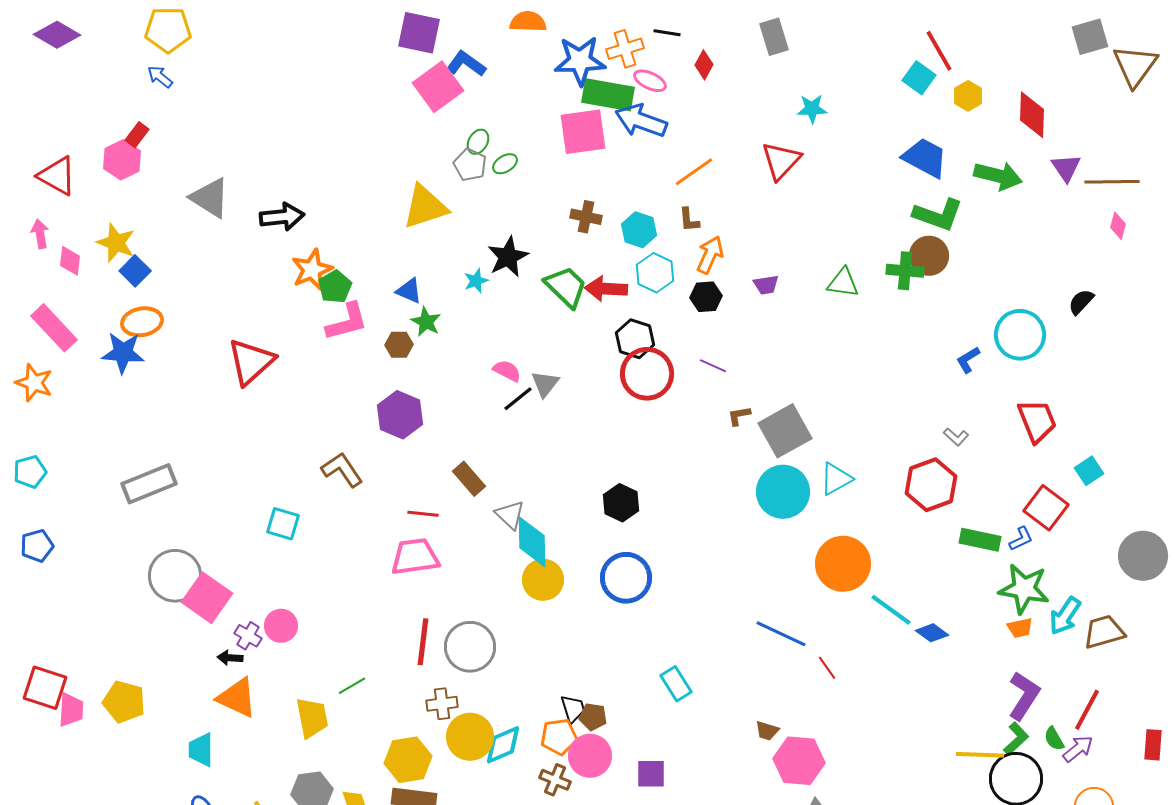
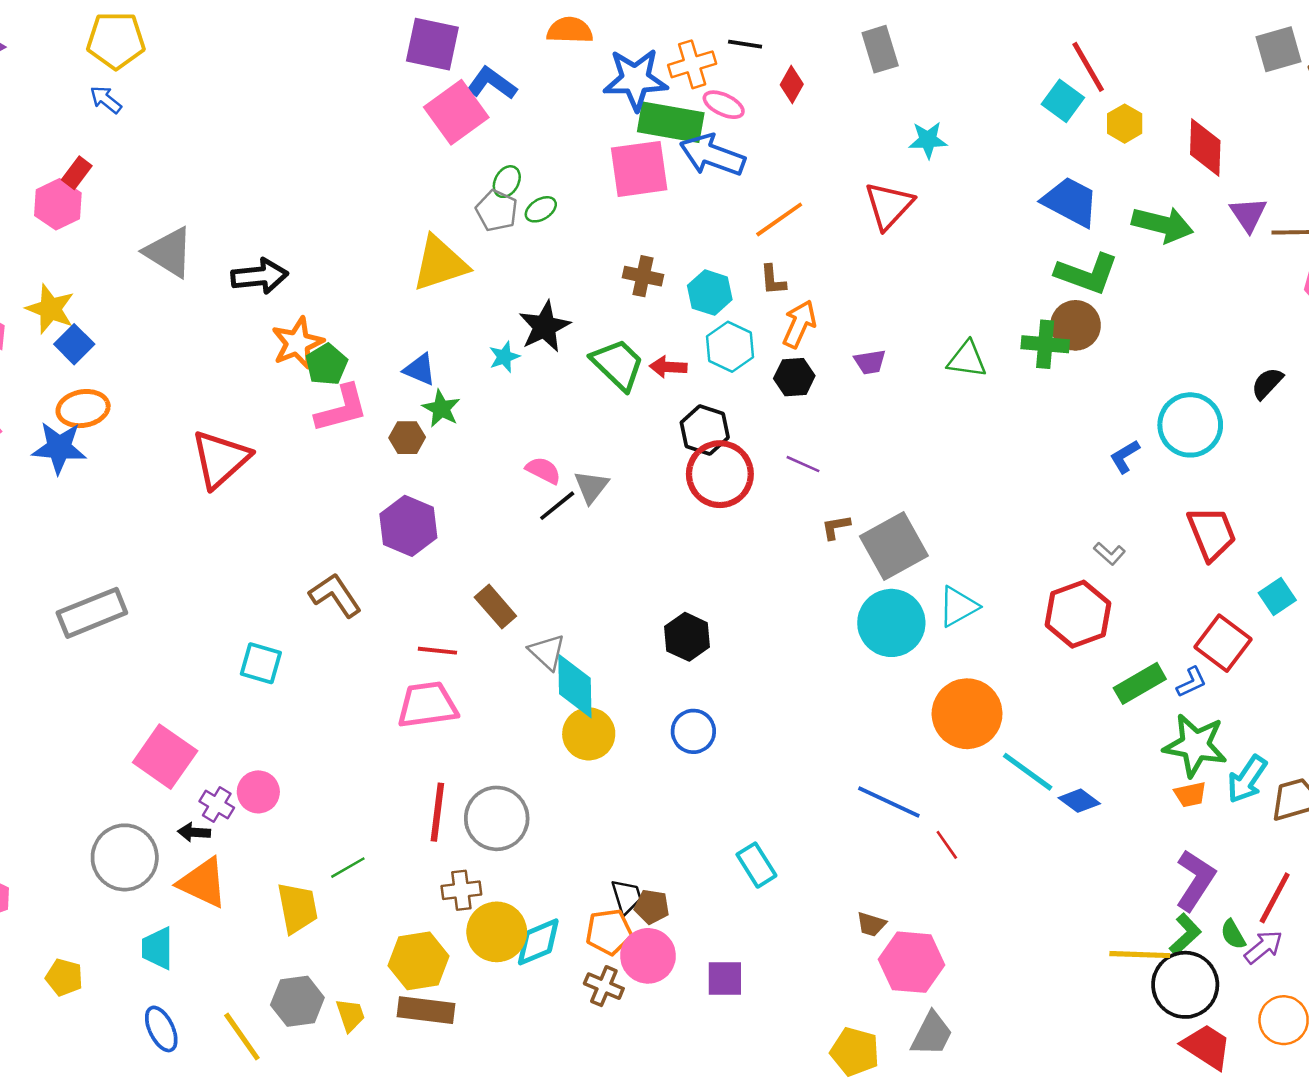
red arrow: (606, 289) -> (668, 367), size x0.7
green rectangle: (980, 540) -> (1140, 683), turned -42
gray circle: (175, 576) -> (125, 857), moved
blue circle: (626, 578) -> (693, 731), size x0.7
yellow pentagon: (124, 702) -> (64, 977), moved, size x0.7

